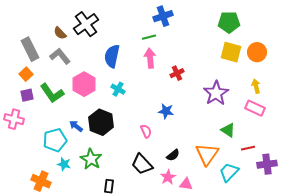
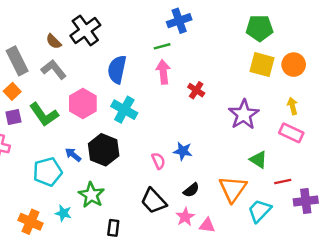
red cross: (177, 73) -> (196, 90), turned -32
cyan cross: (118, 89) -> (124, 110), size x1.5
blue star: (166, 111) -> (183, 151), moved
cyan star: (64, 164) -> (63, 213), moved

